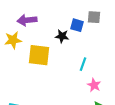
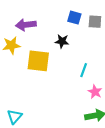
blue square: (77, 25) -> (74, 18), moved

